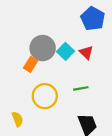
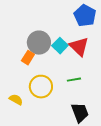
red triangle: (86, 52) -> (79, 47), size x1.5
yellow semicircle: (17, 119) -> (16, 100), moved, turned -40

